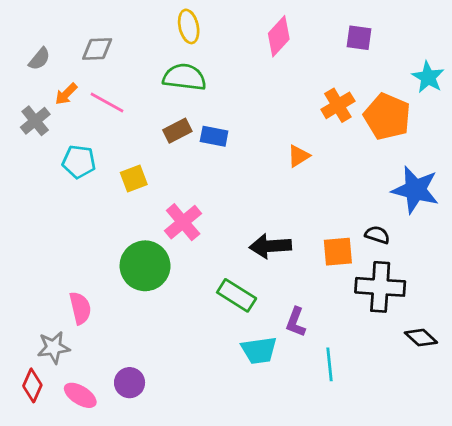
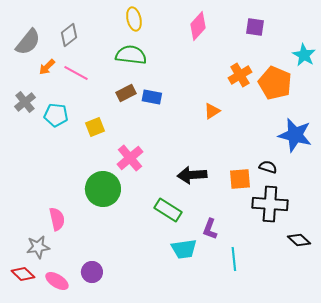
gray diamond: (97, 49) -> (69, 35), turned -35
gray semicircle: (39, 59) -> (28, 42), size x1.6
gray cross: (35, 121) -> (25, 102), moved
red diamond: (32, 385) -> (23, 274), turned -70

